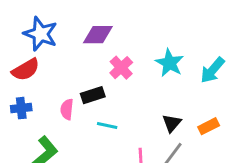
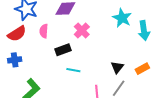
cyan star: (170, 63) -> (122, 18), moved
cyan arrow: (212, 70) -> (144, 31), turned -48
pink semicircle: (67, 109) -> (44, 31), moved

